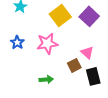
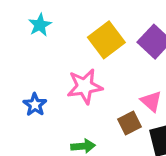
blue star: (17, 42) -> (35, 105), moved

